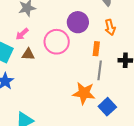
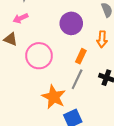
pink arrow: (22, 34) -> (20, 18), moved
pink circle: (57, 42) -> (39, 56), moved

